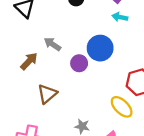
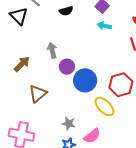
gray arrow: (52, 44) -> (52, 50), moved, turned 42
blue circle: (100, 48) -> (85, 80), moved

